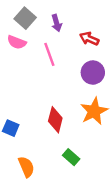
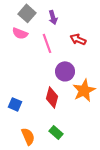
red arrow: (89, 39) -> (78, 39), moved
purple circle: (93, 73) -> (65, 71), moved
green rectangle: (71, 157) -> (56, 132), moved

